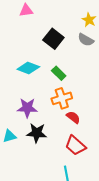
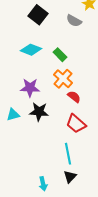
black square: (53, 39) -> (38, 15), moved
gray semicircle: (86, 40) -> (74, 21), moved
orange cross: (62, 98) -> (63, 79), turned -30

